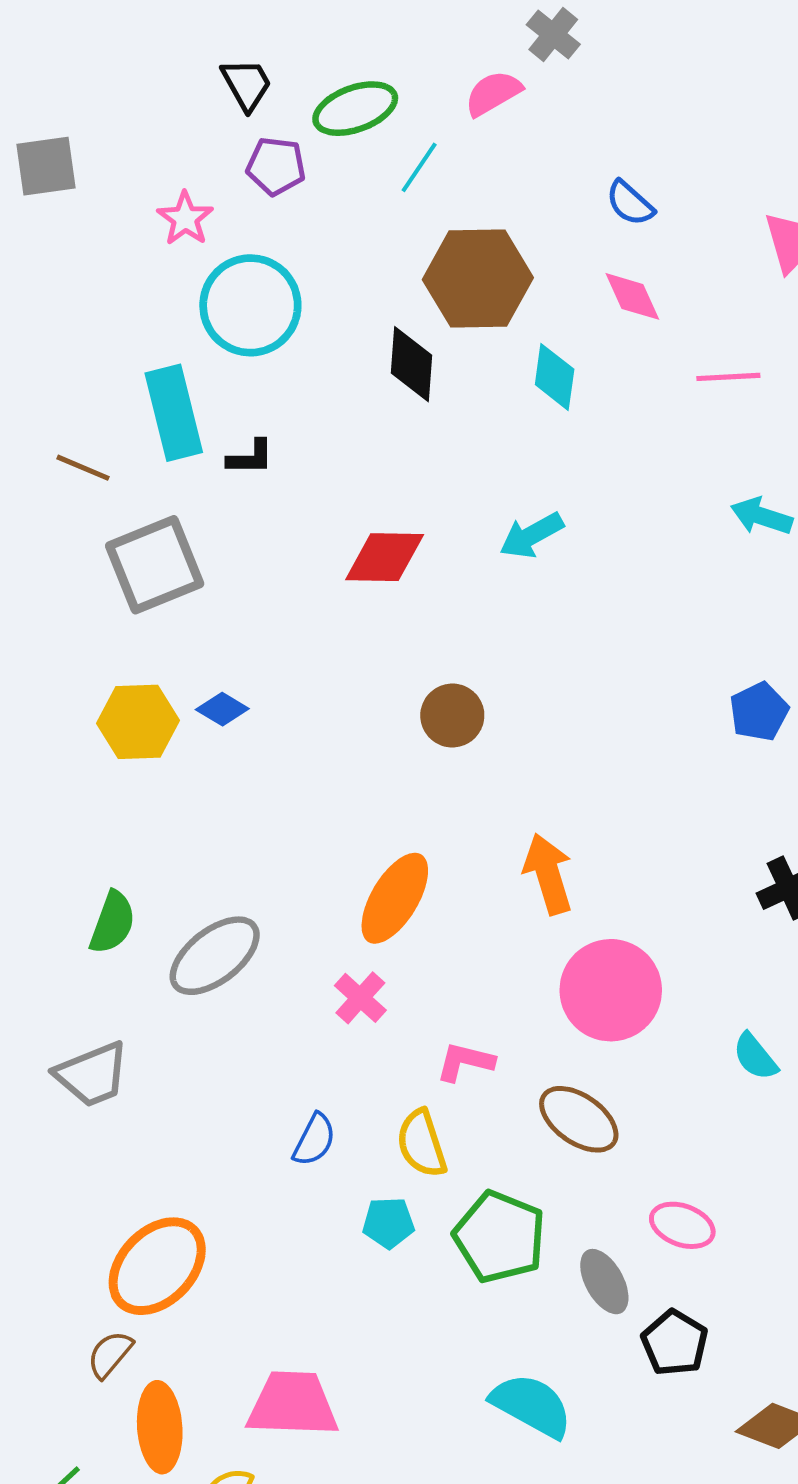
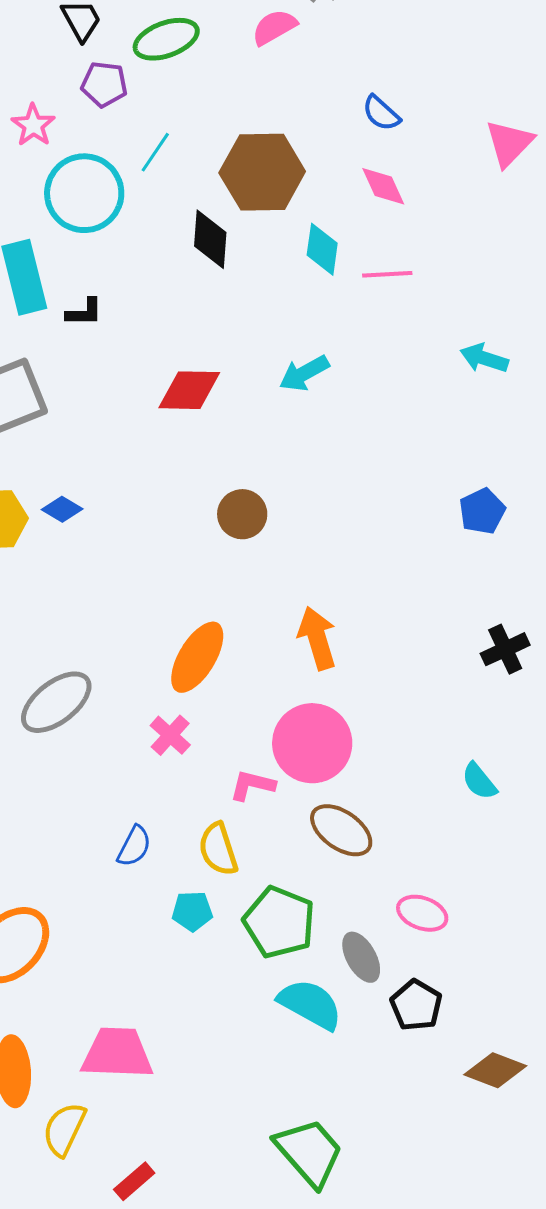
cyan line: (419, 167) -> (155, 152), moved
pink line: (728, 377) -> (387, 274), moved
pink circle: (611, 990) -> (312, 743), moved
cyan semicircle: (532, 1405) -> (310, 1004), moved

